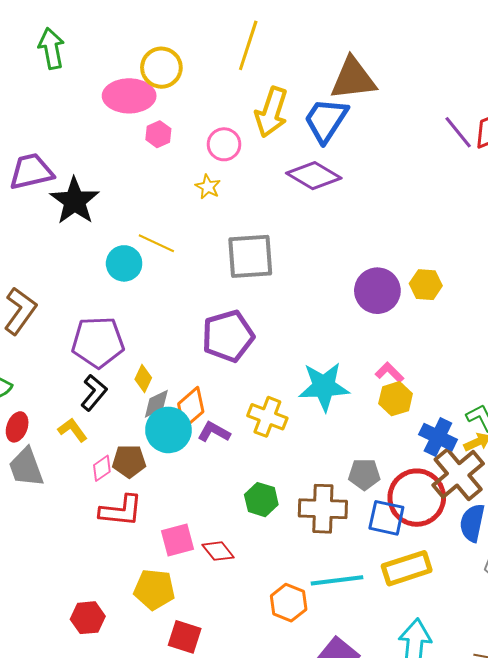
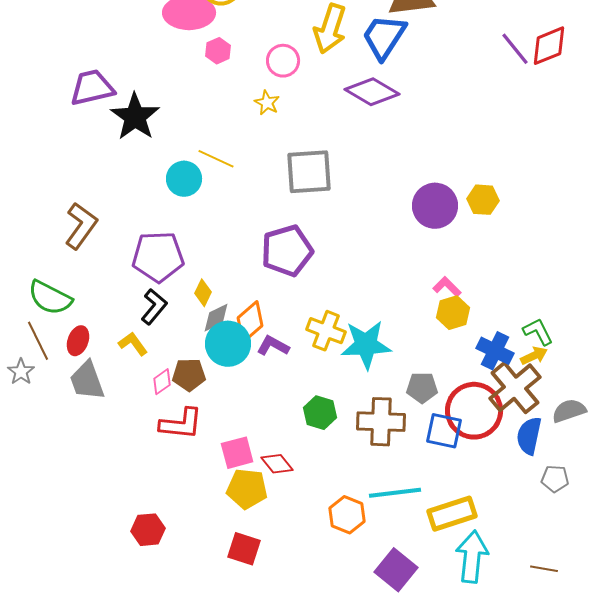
cyan star: (324, 387) -> (366, 345), moved
yellow rectangle: (407, 568) -> (452, 514), moved
yellow pentagon: (154, 589) -> (247, 489), moved

